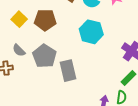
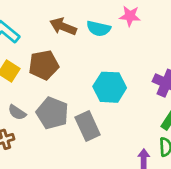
cyan hexagon: (91, 32) -> (110, 87), moved

